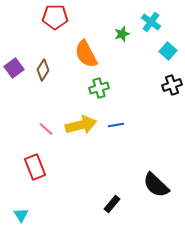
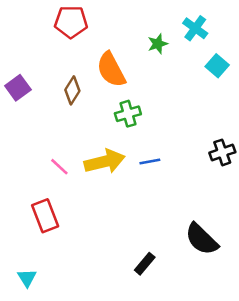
brown diamond: (43, 70) -> (72, 90), moved
black cross: (172, 85) -> (222, 152), moved

